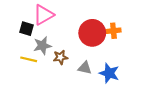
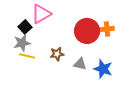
black square: (27, 29) -> (25, 27), turned 32
gray star: (42, 46) -> (22, 43), moved

